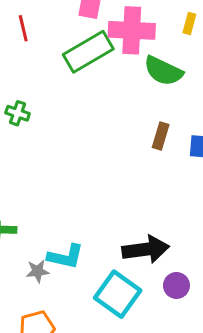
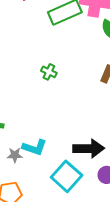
green cross: (18, 113) -> (49, 72), moved

